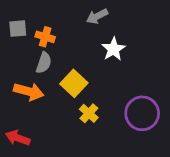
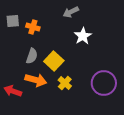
gray semicircle: (44, 63) -> (32, 56), moved
orange arrow: (29, 91) -> (36, 80), moved
red arrow: (18, 138) -> (13, 91), moved

